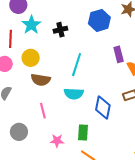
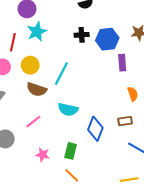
black cross: (60, 30) -> (82, 35), moved
purple rectangle: (119, 54) -> (122, 63), moved
cyan line: (77, 65) -> (61, 74), moved
pink line: (43, 111) -> (33, 122), turned 56

